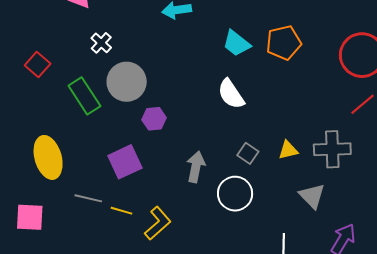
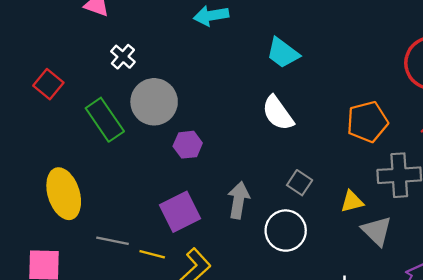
orange pentagon: (284, 43) -> (367, 122), moved
yellow triangle: (288, 150) -> (352, 202), moved
purple square: (125, 162) -> (180, 212), moved

